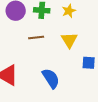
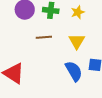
blue semicircle: (51, 78) -> (74, 71), moved

